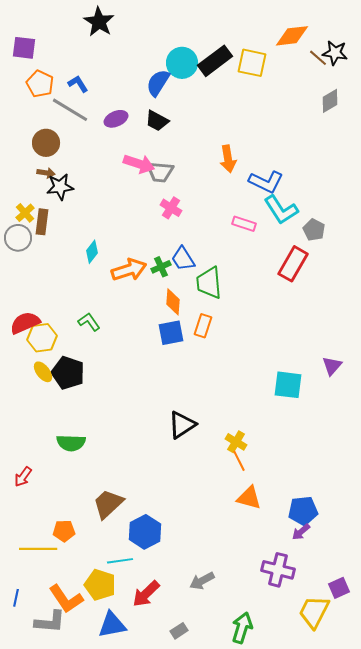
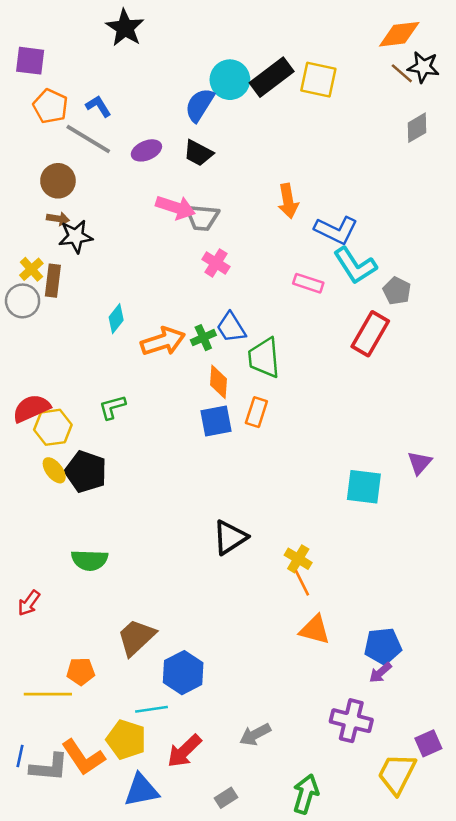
orange diamond: (292, 36) -> (399, 34), moved
green L-shape: (89, 322) -> (112, 407), turned -70
gray L-shape: (50, 622) -> (49, 767), moved

